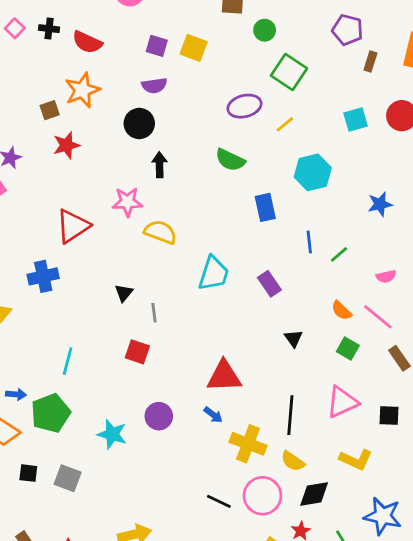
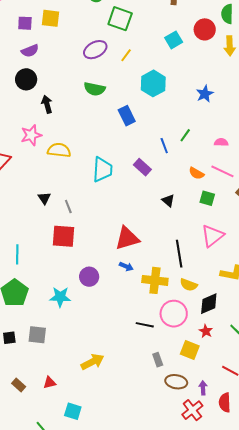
blue line: (309, 242) -> (164, 146), moved
pink semicircle: (386, 276) -> (221, 142), turned -152
red square: (137, 352) -> (64, 236), size x1.4

